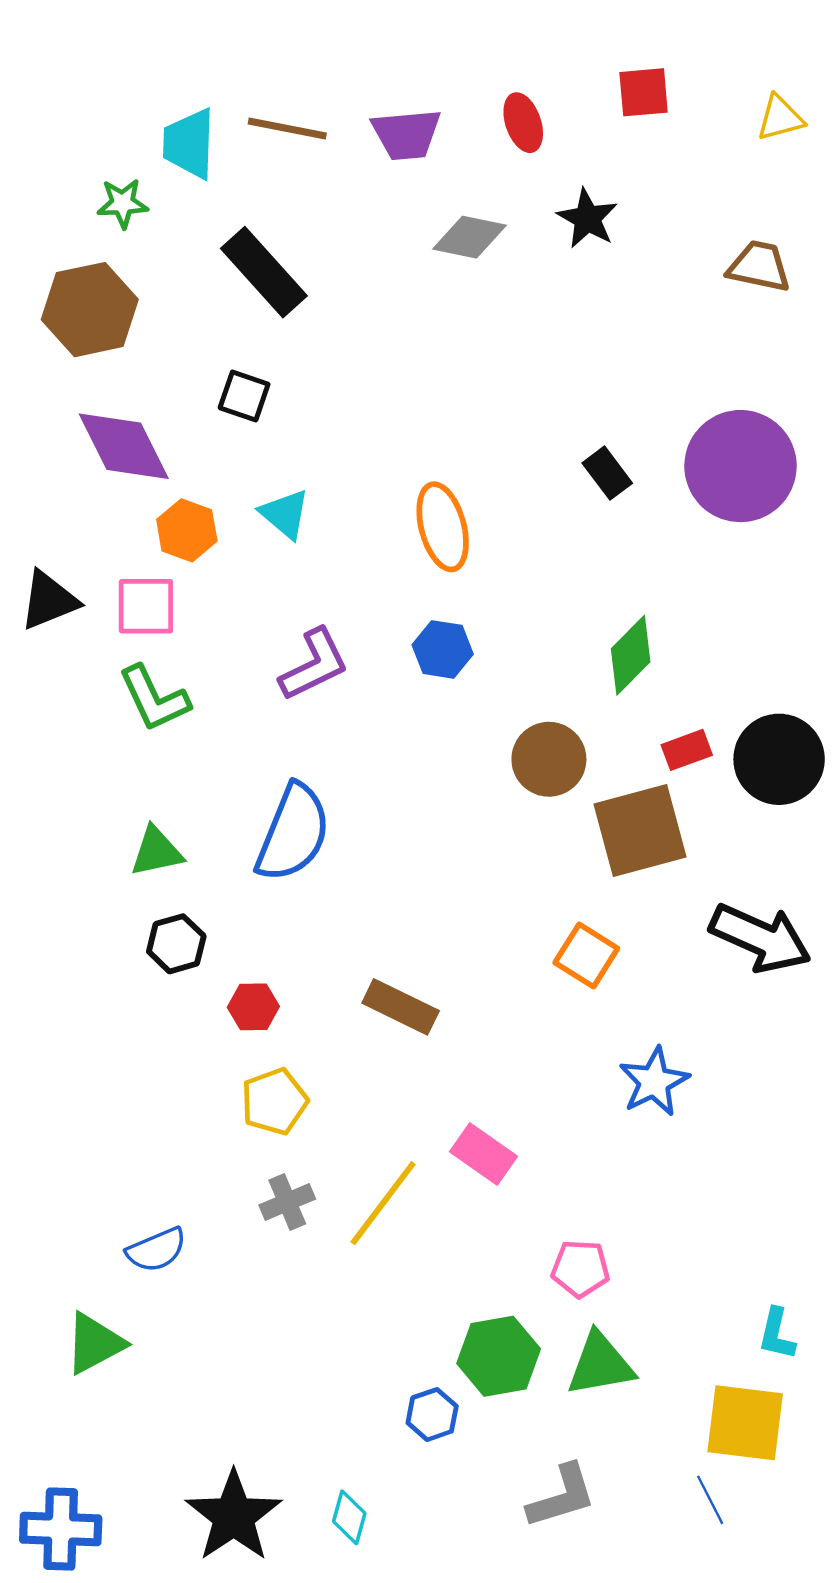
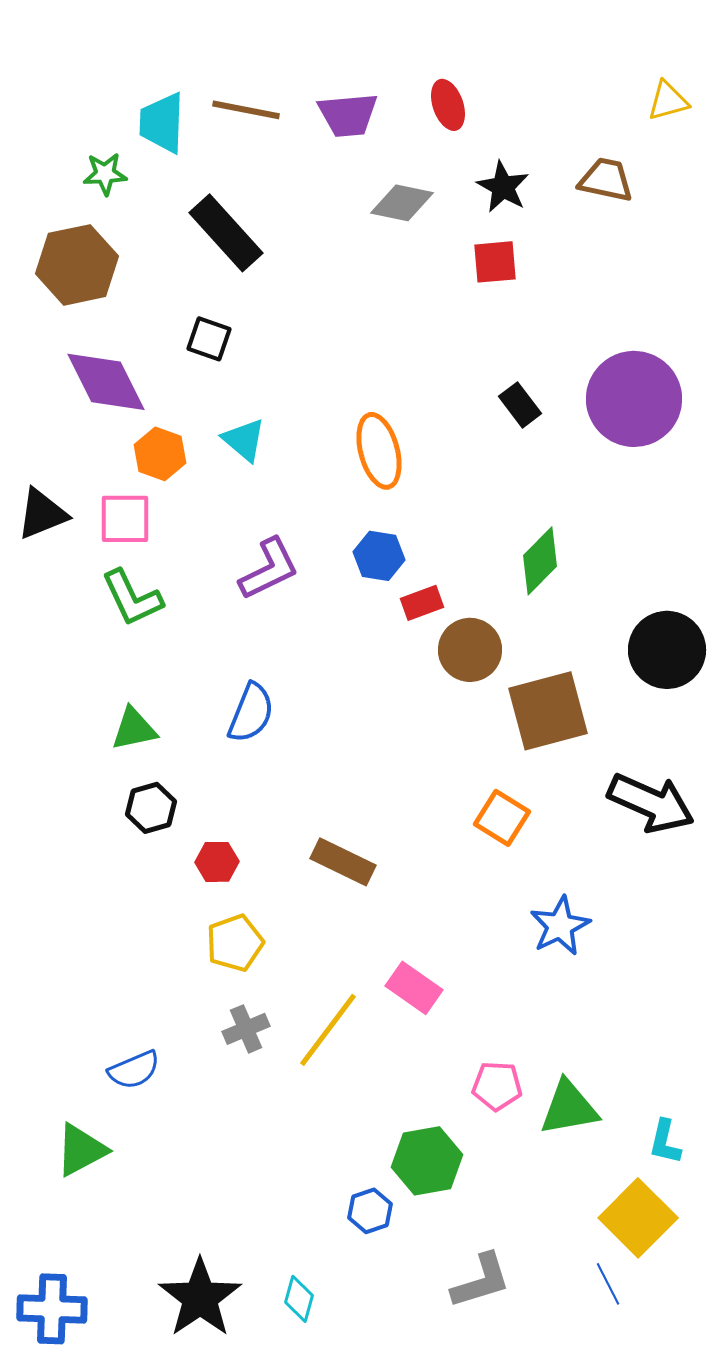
red square: (644, 92) -> (495, 262), moved
brown trapezoid: (759, 266) -> (606, 180), moved
red rectangle: (687, 750) -> (422, 603), moved
blue semicircle: (293, 833) -> (251, 713), size x0.7
green triangle: (600, 1364) -> (569, 1108), moved
yellow square: (745, 1423) -> (638, 1218), turned 38

